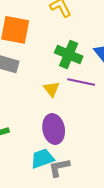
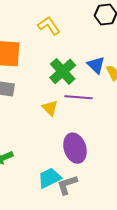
green cross: (69, 54) -> (63, 71), turned 32
purple ellipse: (54, 129) -> (75, 148), moved

